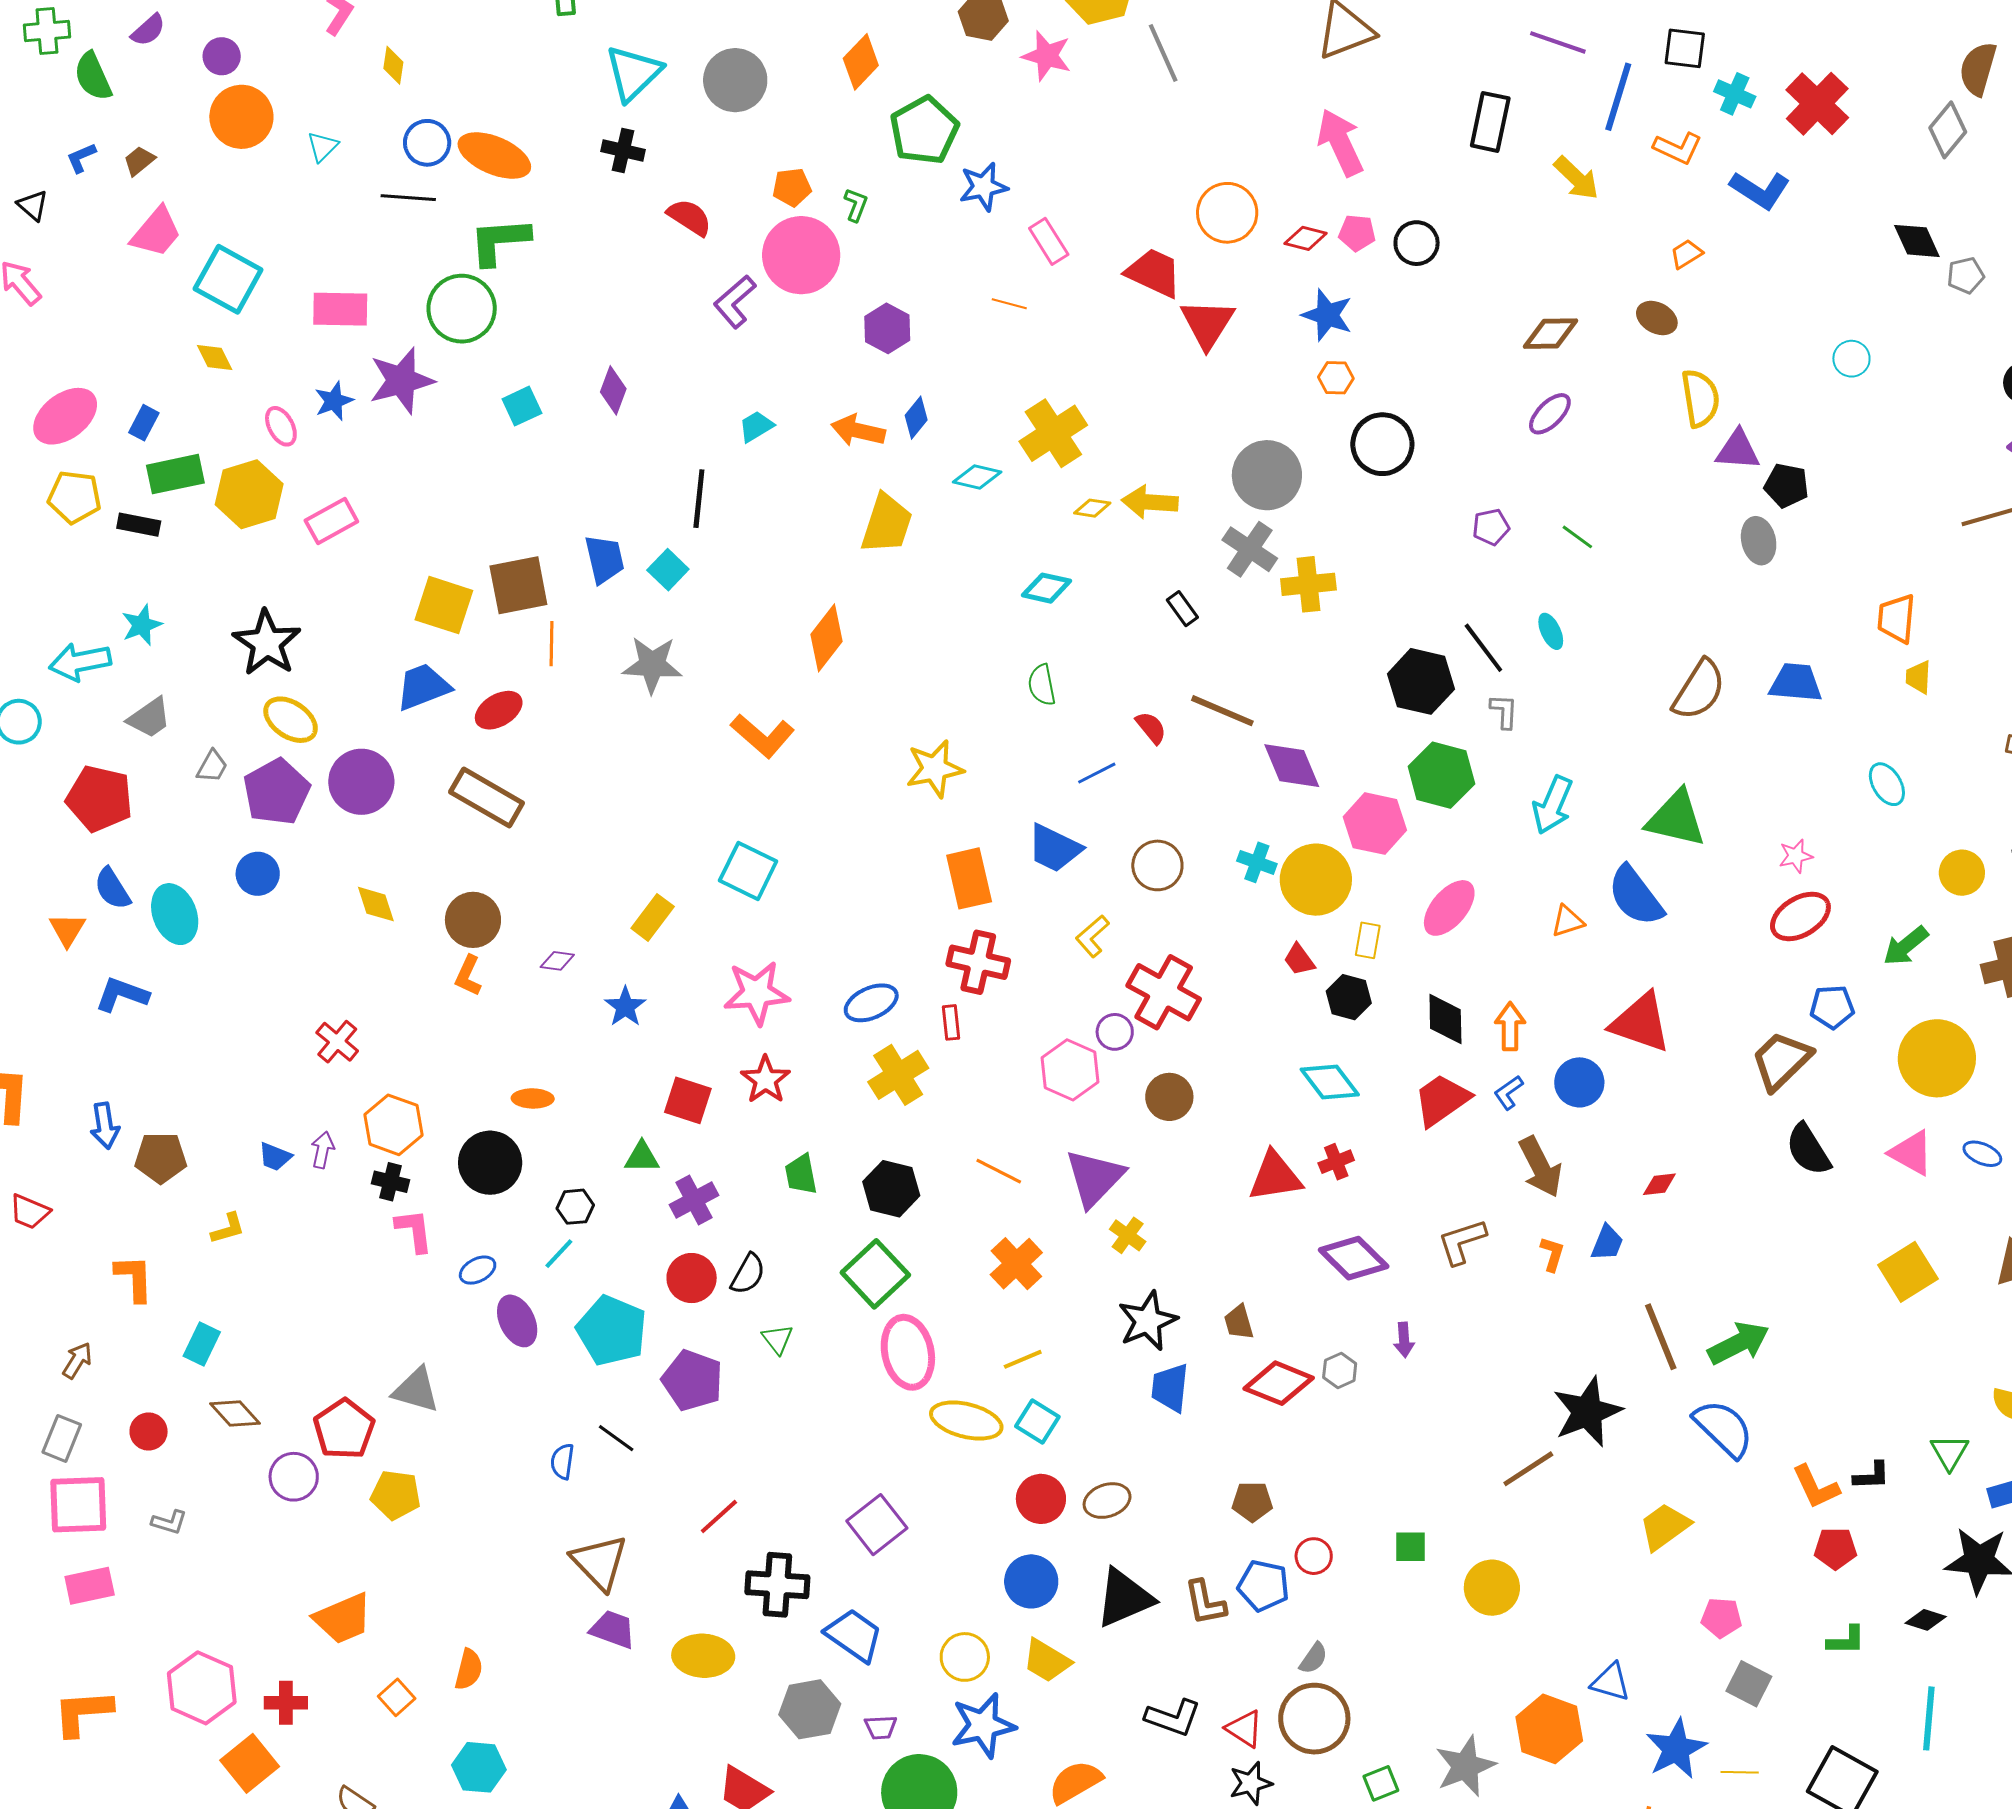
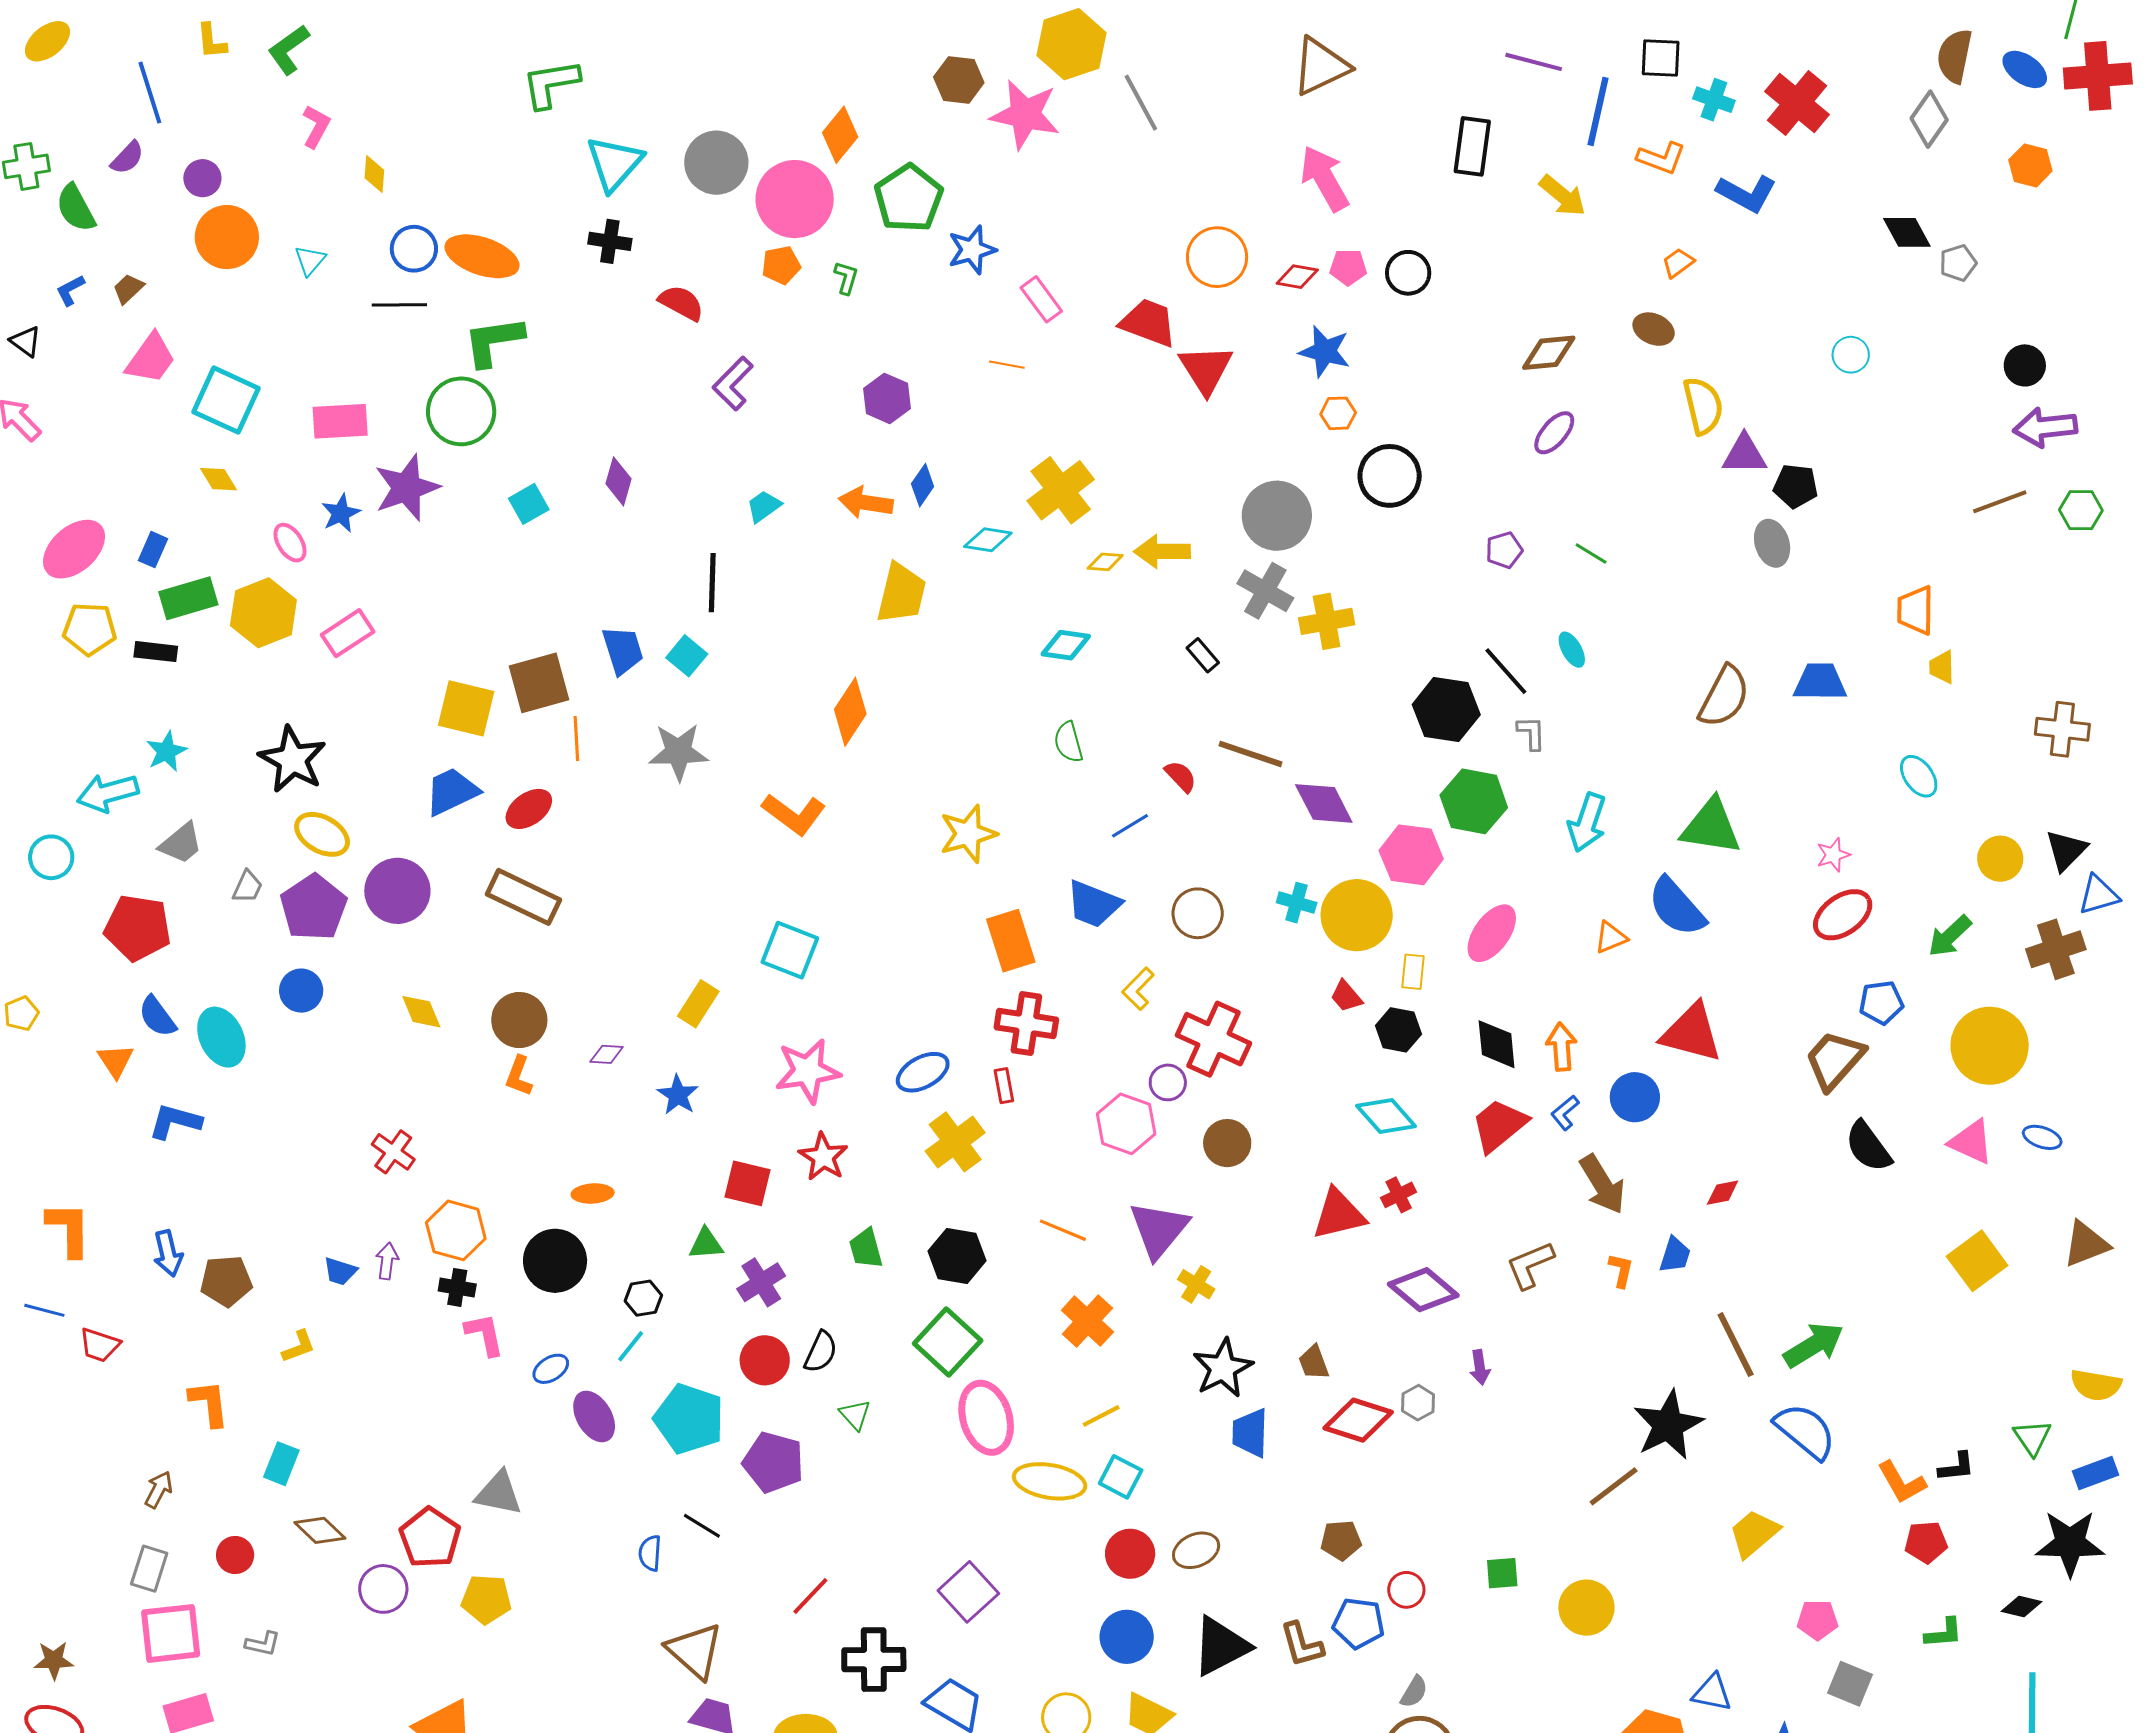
pink star: (1047, 56) -> (1025, 114), size x1.4
pink circle: (801, 255) -> (795, 199), moved

